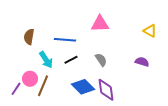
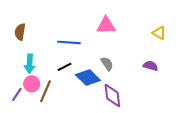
brown semicircle: (29, 37) -> (20, 32), moved
cyan arrow: (46, 60) -> (30, 64), moved, turned 36
black line: (71, 60) -> (65, 67), moved
blue diamond: (83, 87) -> (88, 77), moved

